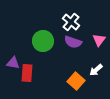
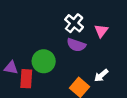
pink triangle: (99, 40) -> (101, 31), moved
green circle: (43, 41) -> (44, 61), moved

